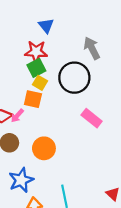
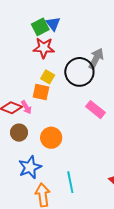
gray arrow: (92, 48) -> (96, 59), moved, turned 55
green square: (36, 68) -> (40, 27), moved
pink arrow: (17, 116) -> (26, 107), turned -72

